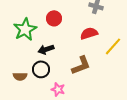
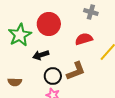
red circle: (54, 18) -> (49, 24), size x1.5
black circle: (41, 69) -> (53, 76), moved

